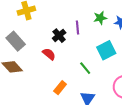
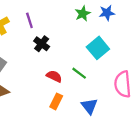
purple line: (78, 28) -> (29, 20), moved
red semicircle: (49, 54) -> (54, 76), moved

